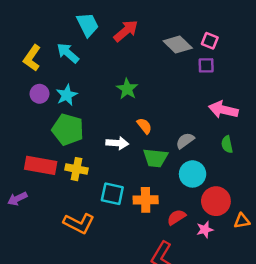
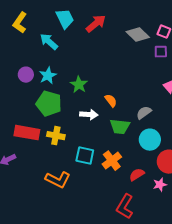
yellow L-shape: (32, 58) -> (20, 23), moved
green star: (127, 89) -> (79, 85), moved
orange cross: (146, 200) -> (112, 161), turned -36

